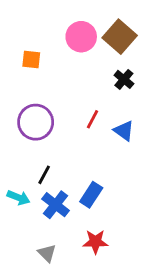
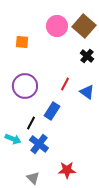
blue rectangle: (91, 195) -> (52, 111), moved

